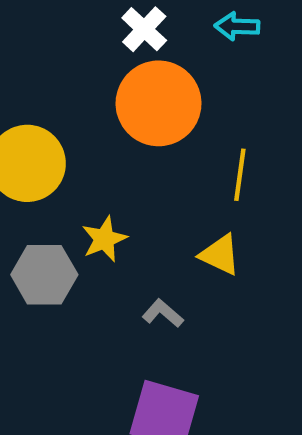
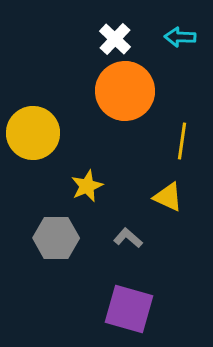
gray hexagon: (44, 275) -> (56, 238), moved

